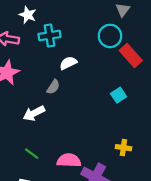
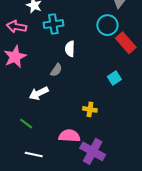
white semicircle: (68, 63) -> (70, 49), turned -63
yellow cross: (123, 148) -> (90, 109), moved
green line: (32, 154) -> (26, 124), moved

